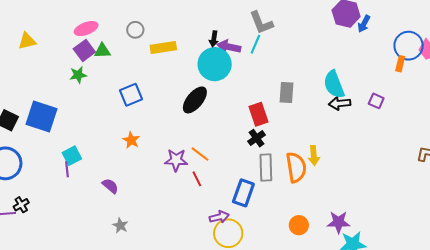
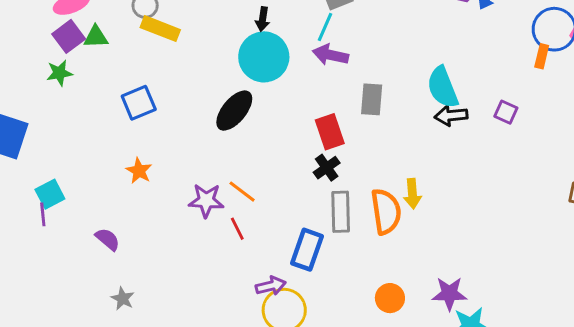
yellow rectangle: (163, 47) -> (160, 29), moved, turned 30
purple arrow: (229, 47) -> (331, 55), moved

